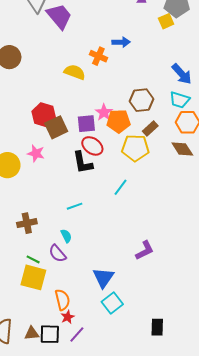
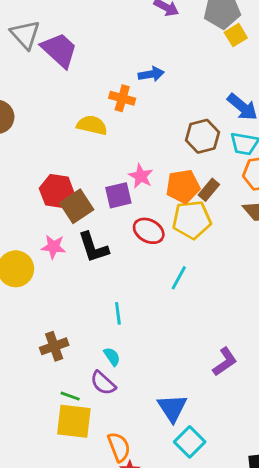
yellow square: (166, 21) -> (236, 35), moved
brown hexagon: (141, 100) -> (202, 136), moved
orange pentagon: (119, 121) -> (183, 186), moved
red ellipse: (92, 146) -> (149, 231), moved
black L-shape: (83, 163) -> (93, 247), moved
cyan line: (75, 206) -> (118, 313), turned -70

